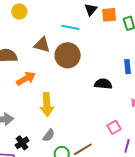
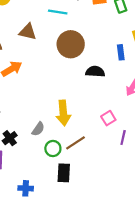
brown circle: (68, 55) -> (71, 44), moved
yellow arrow: (47, 105) -> (63, 113), moved

